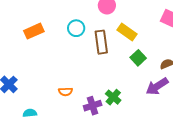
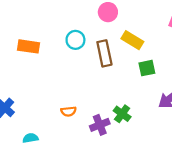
orange rectangle: (34, 31) -> (28, 46), turned 36
green square: (138, 58) -> (147, 68), turned 35

